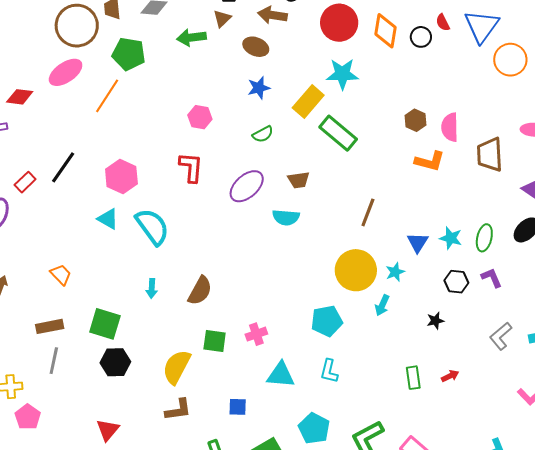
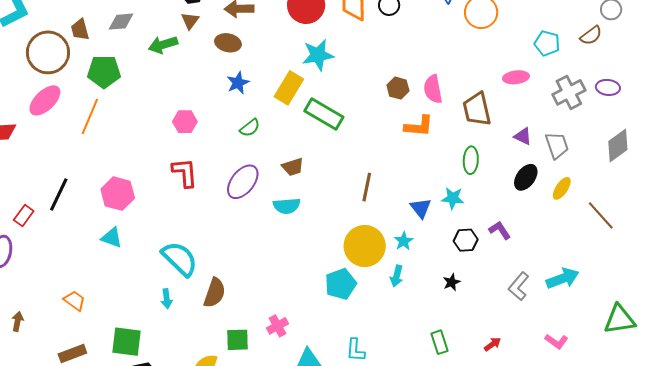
cyan semicircle: (152, 227) -> (180, 259), moved
green ellipse: (484, 238) -> (471, 160), moved
cyan pentagon: (327, 321) -> (341, 284), moved
red arrow: (450, 376) -> (492, 344), moved

